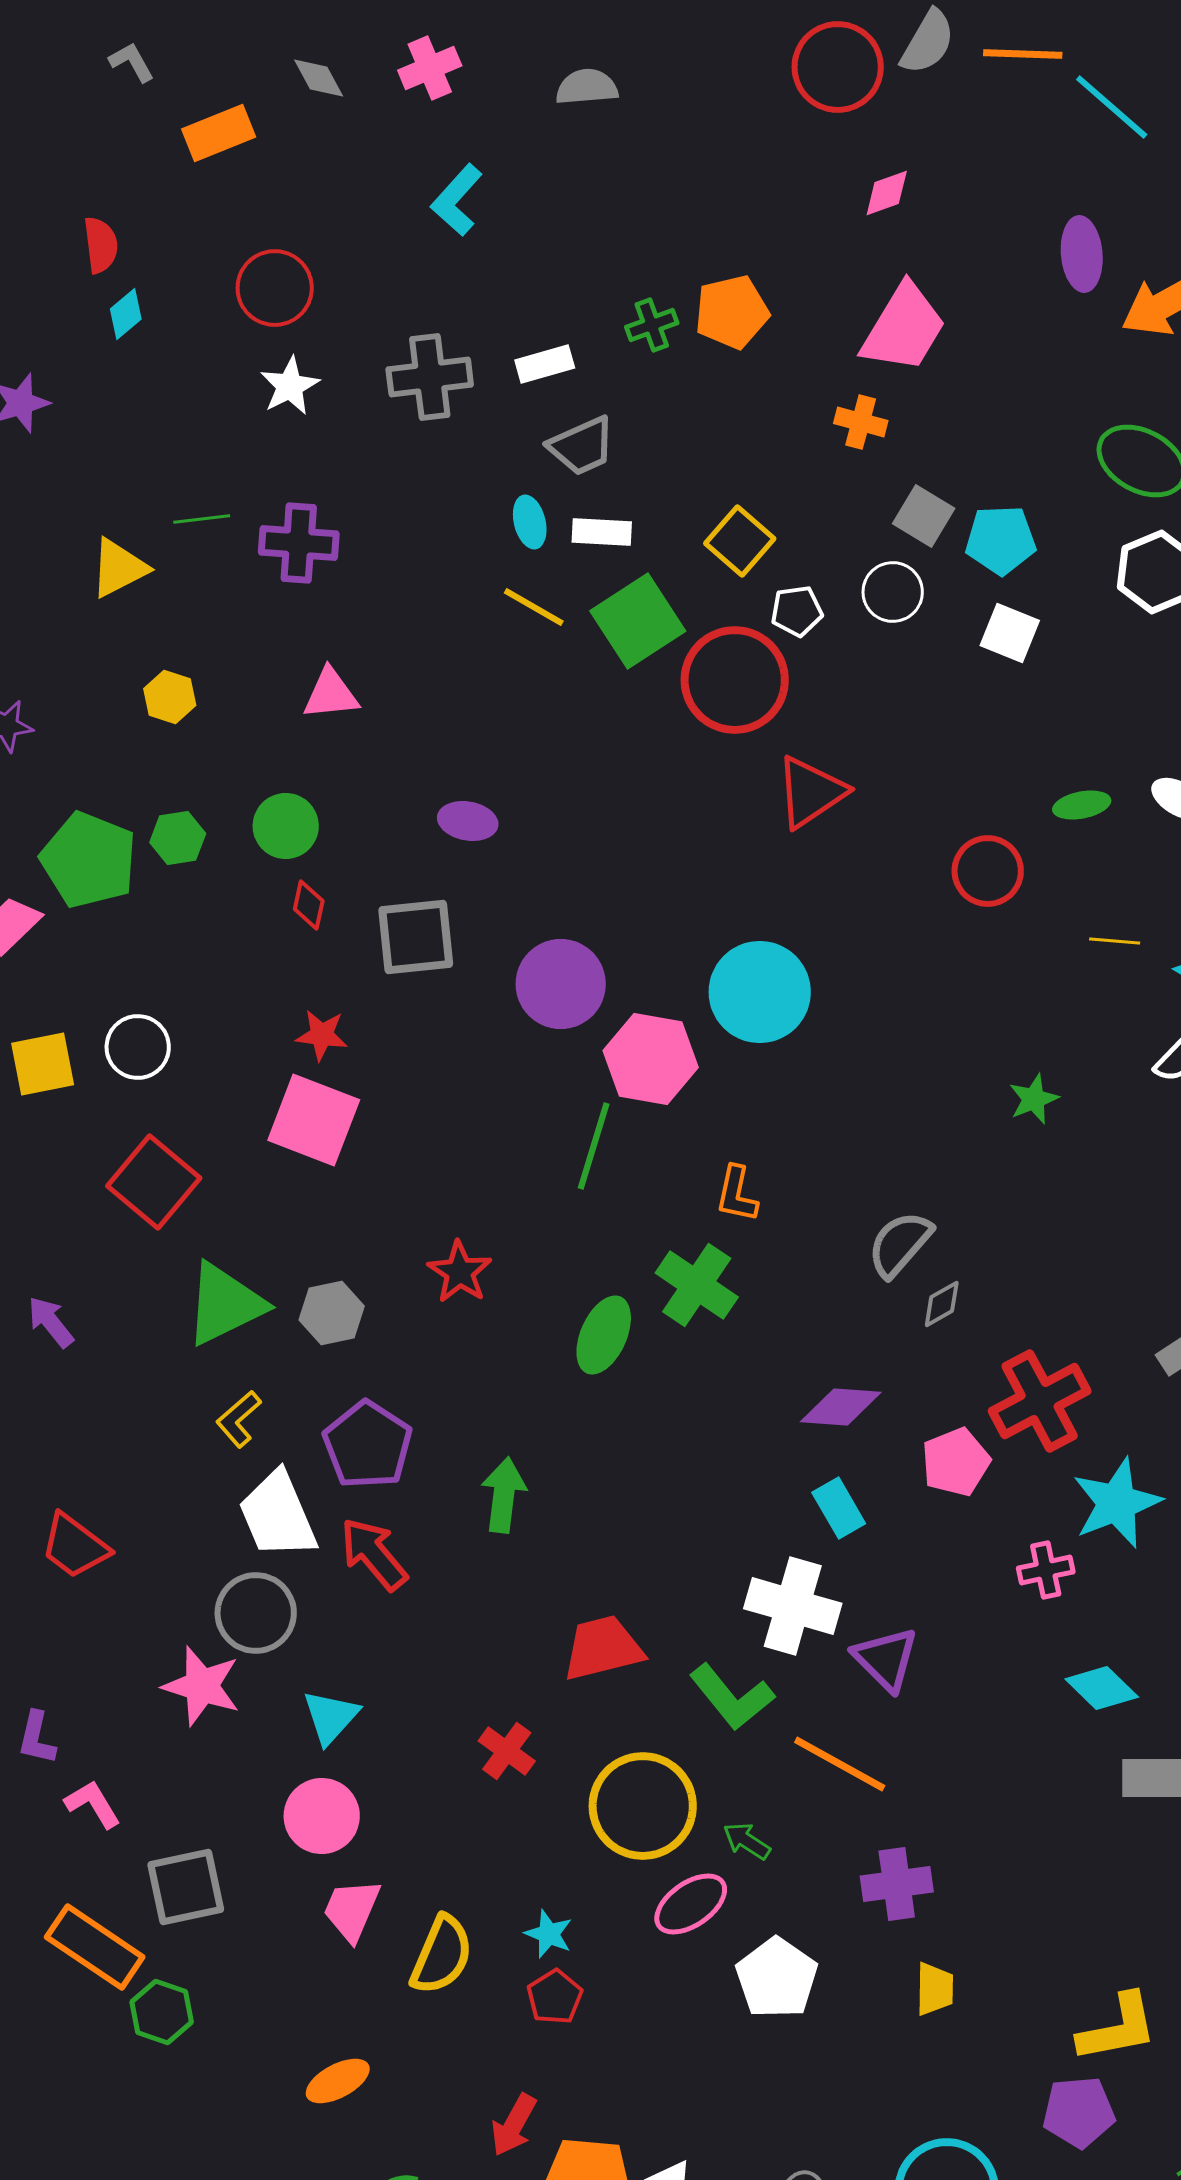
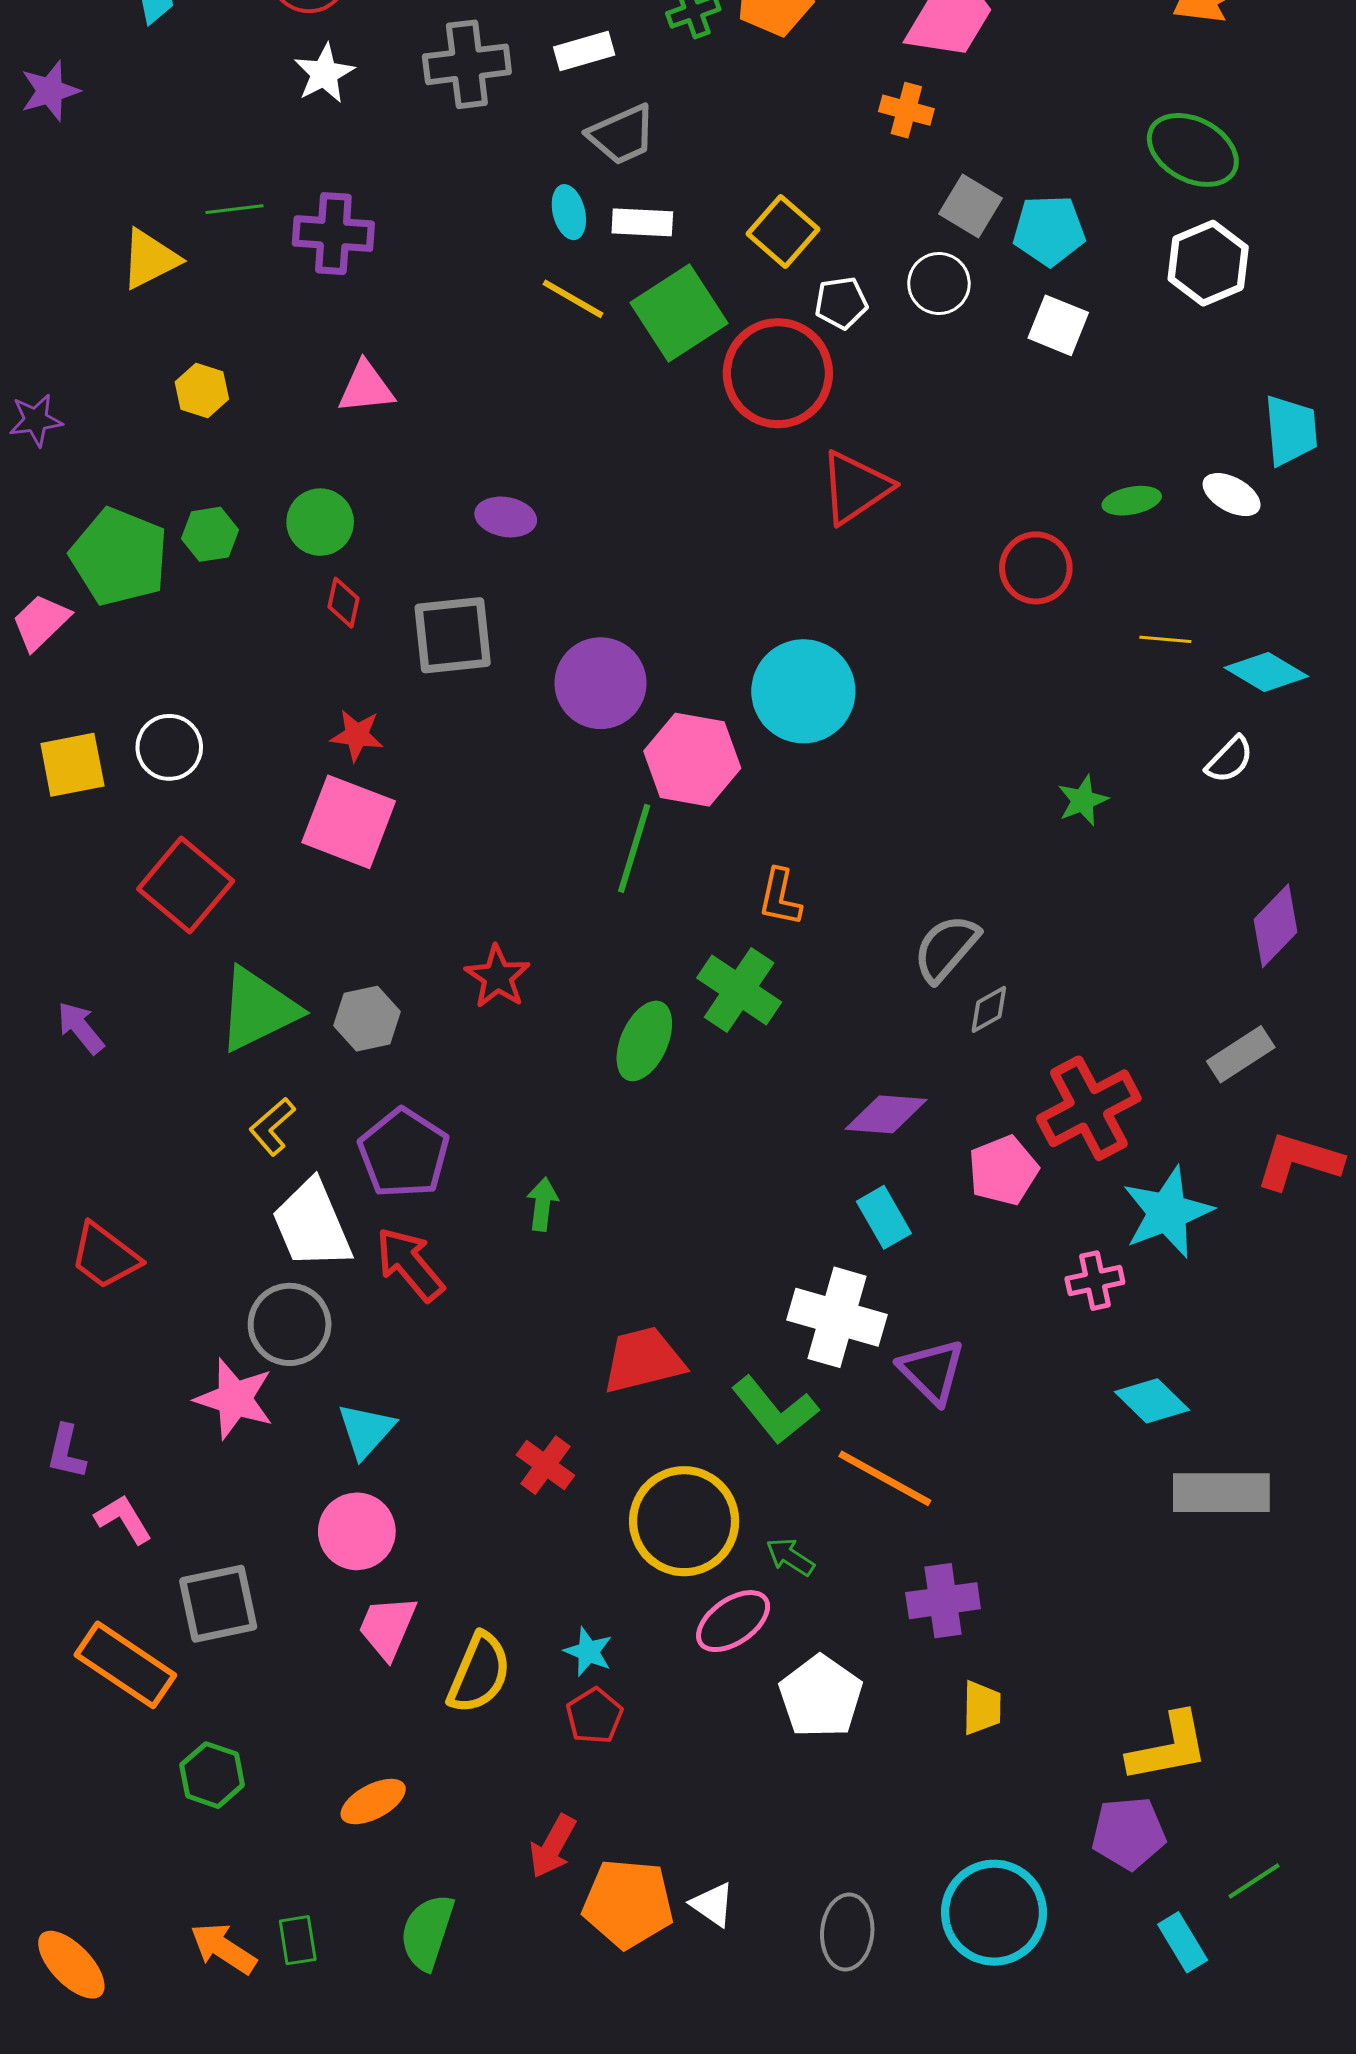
green arrow: (504, 1495) -> (542, 1204), size x0.7
green hexagon: (162, 2012) -> (212, 1775), moved

